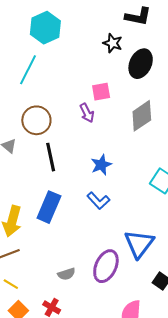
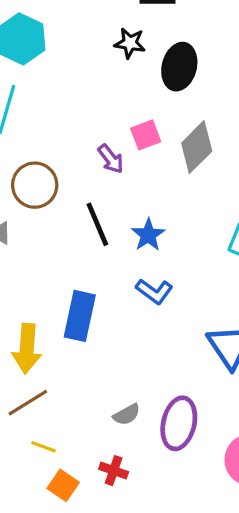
pink square: (101, 92) -> (146, 135), moved
black line: (51, 157) -> (97, 224), moved
purple ellipse: (106, 266) -> (179, 423), moved

